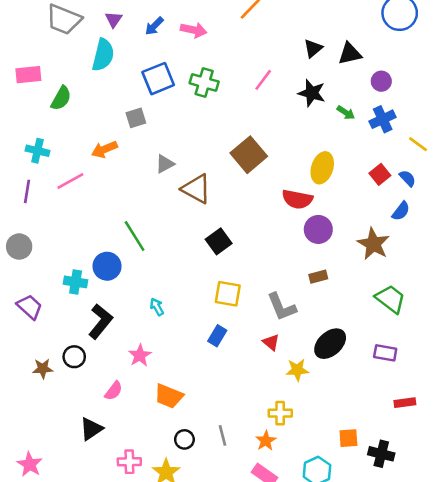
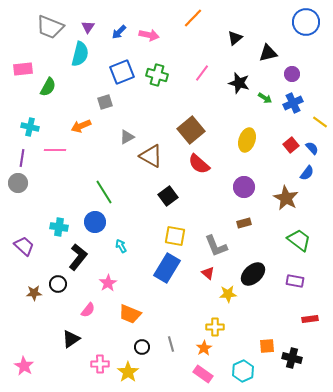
black triangle: (313, 48) -> (235, 38), moved
pink line: (70, 181) -> (55, 150), turned 30
red semicircle: (297, 199) -> (199, 164), moved, turned 30
gray circle: (19, 247) -> (18, 183), moved
blue circle: (107, 266) -> (95, 222), moved
blue rectangle: (217, 336) -> (167, 268), size x1.8

